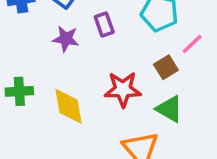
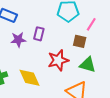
purple rectangle: (104, 24) -> (39, 34), moved, turned 48
brown square: (166, 67) -> (80, 41), turned -32

